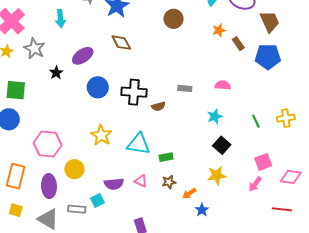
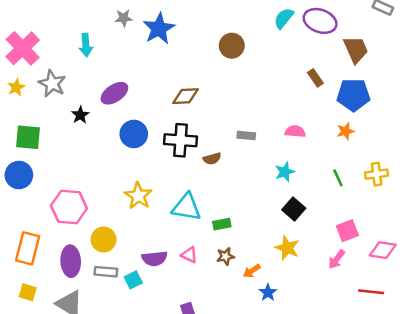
orange star: (219, 30) -> (345, 131), moved
brown diamond: (121, 43) -> (186, 96), moved, turned -65
yellow star: (217, 175) -> (287, 248), turned 30
gray rectangle: (77, 209) -> (106, 272), moved

